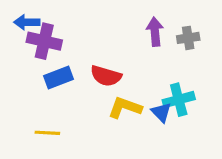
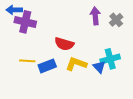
gray cross: (188, 38) -> (116, 20), turned -32
blue rectangle: (58, 77) -> (47, 66), moved
yellow line: (47, 133) -> (27, 61), moved

